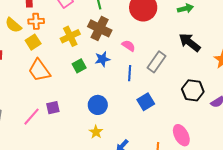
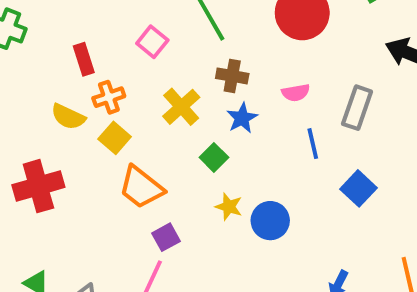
brown cross: (100, 28) -> (232, 76), size x0.7
pink semicircle: (129, 46) -> (296, 93), turned 152
blue star: (102, 59) -> (242, 118), moved
purple square: (53, 108) -> (166, 237), moved
yellow star: (96, 132) -> (229, 207), moved

